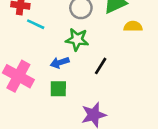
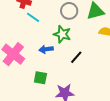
green square: (58, 89) -> (40, 78), moved

